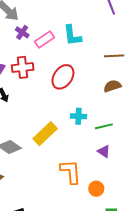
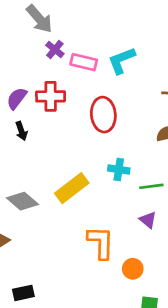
cyan L-shape: (72, 35) -> (122, 60), turned 70
pink rectangle: (44, 40) -> (84, 62), turned 42
red ellipse: (63, 77) -> (103, 115), turned -45

